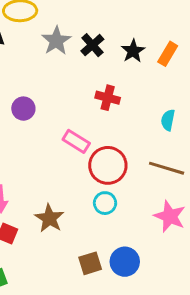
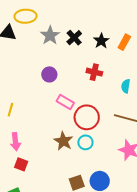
red cross: (108, 98) -> (94, 72), moved
purple circle: (23, 109) -> (49, 74), moved
brown star: (49, 218) -> (63, 141), moved

